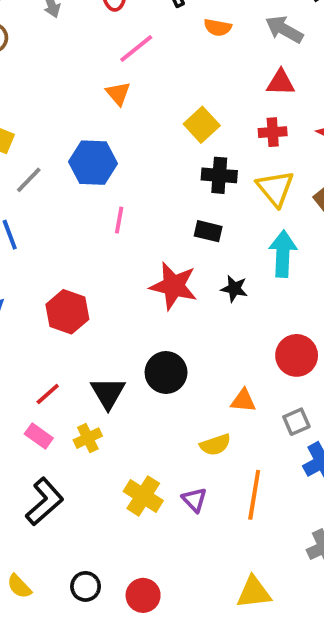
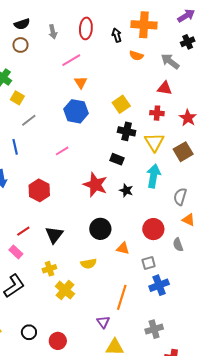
pink line: (136, 48) -> (71, 60), moved
blue hexagon: (93, 163) -> (76, 111), moved
pink line: (119, 220) -> (62, 151), moved, turned 40
black circle: (166, 372) -> (100, 229), moved
yellow cross: (88, 438) -> (49, 269), moved
yellow semicircle: (215, 445) -> (89, 264), moved
purple triangle: (194, 500) -> (103, 322), moved

